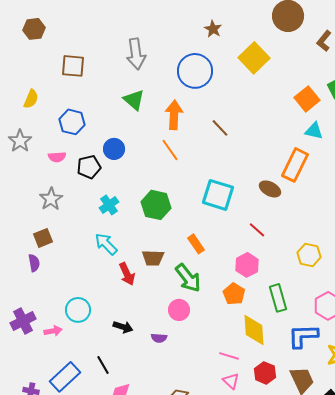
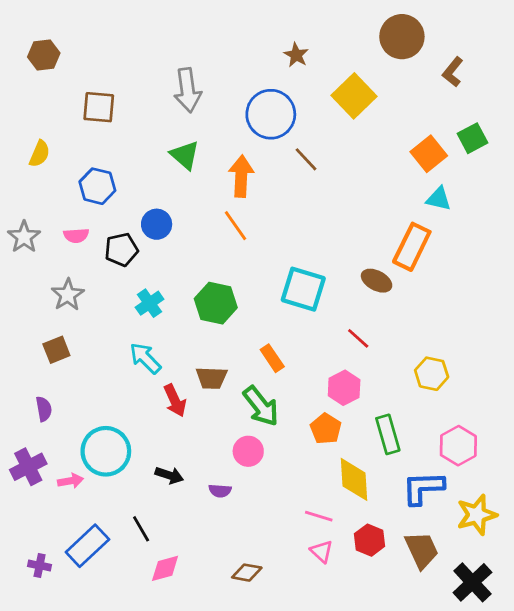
brown line: (220, 128) -> (306, 159), moved
gray star: (20, 141) -> (24, 237), moved
purple semicircle: (34, 263) -> (44, 409), moved
cyan circle: (78, 310) -> (106, 451), size x1.4

